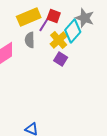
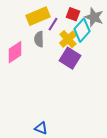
red square: (54, 16) -> (73, 14), moved
purple square: (61, 59) -> (70, 58), size x1.5

